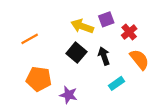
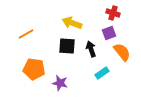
purple square: (106, 19) -> (109, 33), moved
red cross: (129, 32) -> (113, 13), moved, turned -32
black square: (76, 53) -> (67, 46), turned -36

